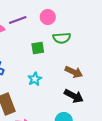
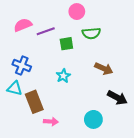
purple line: (18, 20) -> (46, 31), moved
black arrow: (74, 96) -> (117, 98), moved

